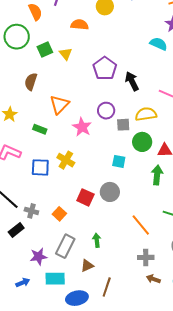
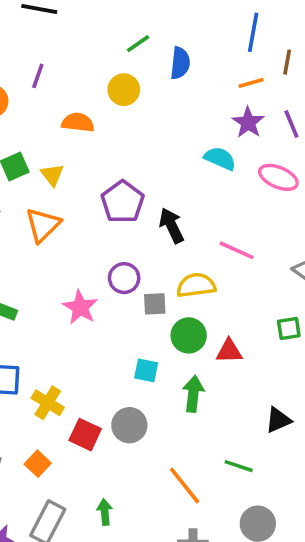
orange triangle: (59, 105) -> (43, 225), moved
yellow cross: (66, 160) -> (48, 403), moved
green arrow: (157, 175) -> (193, 394), moved

